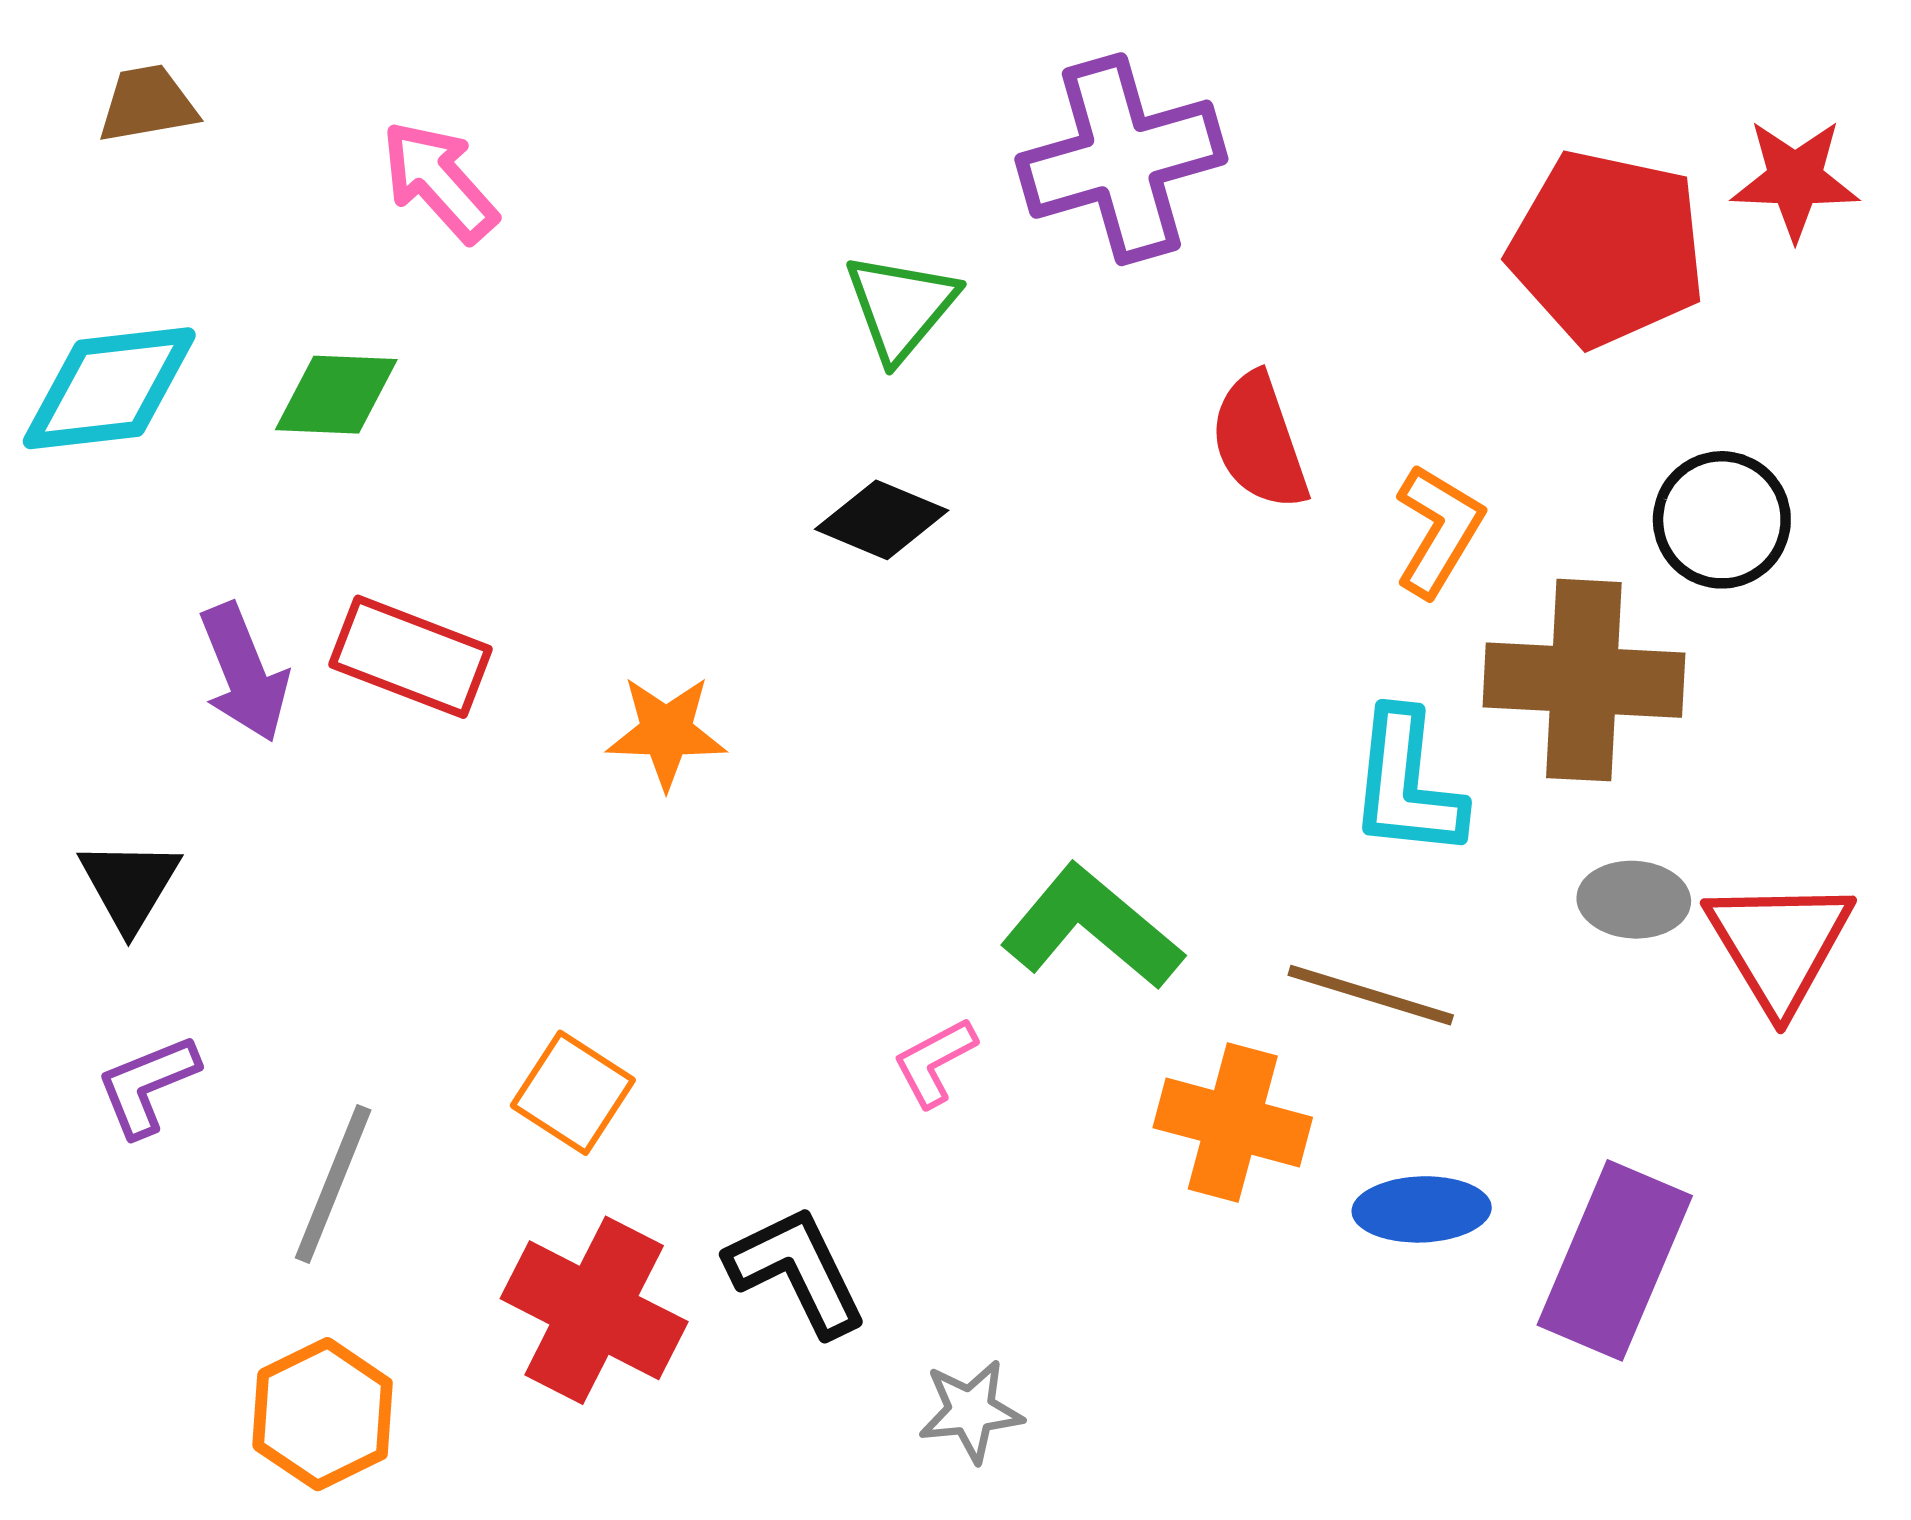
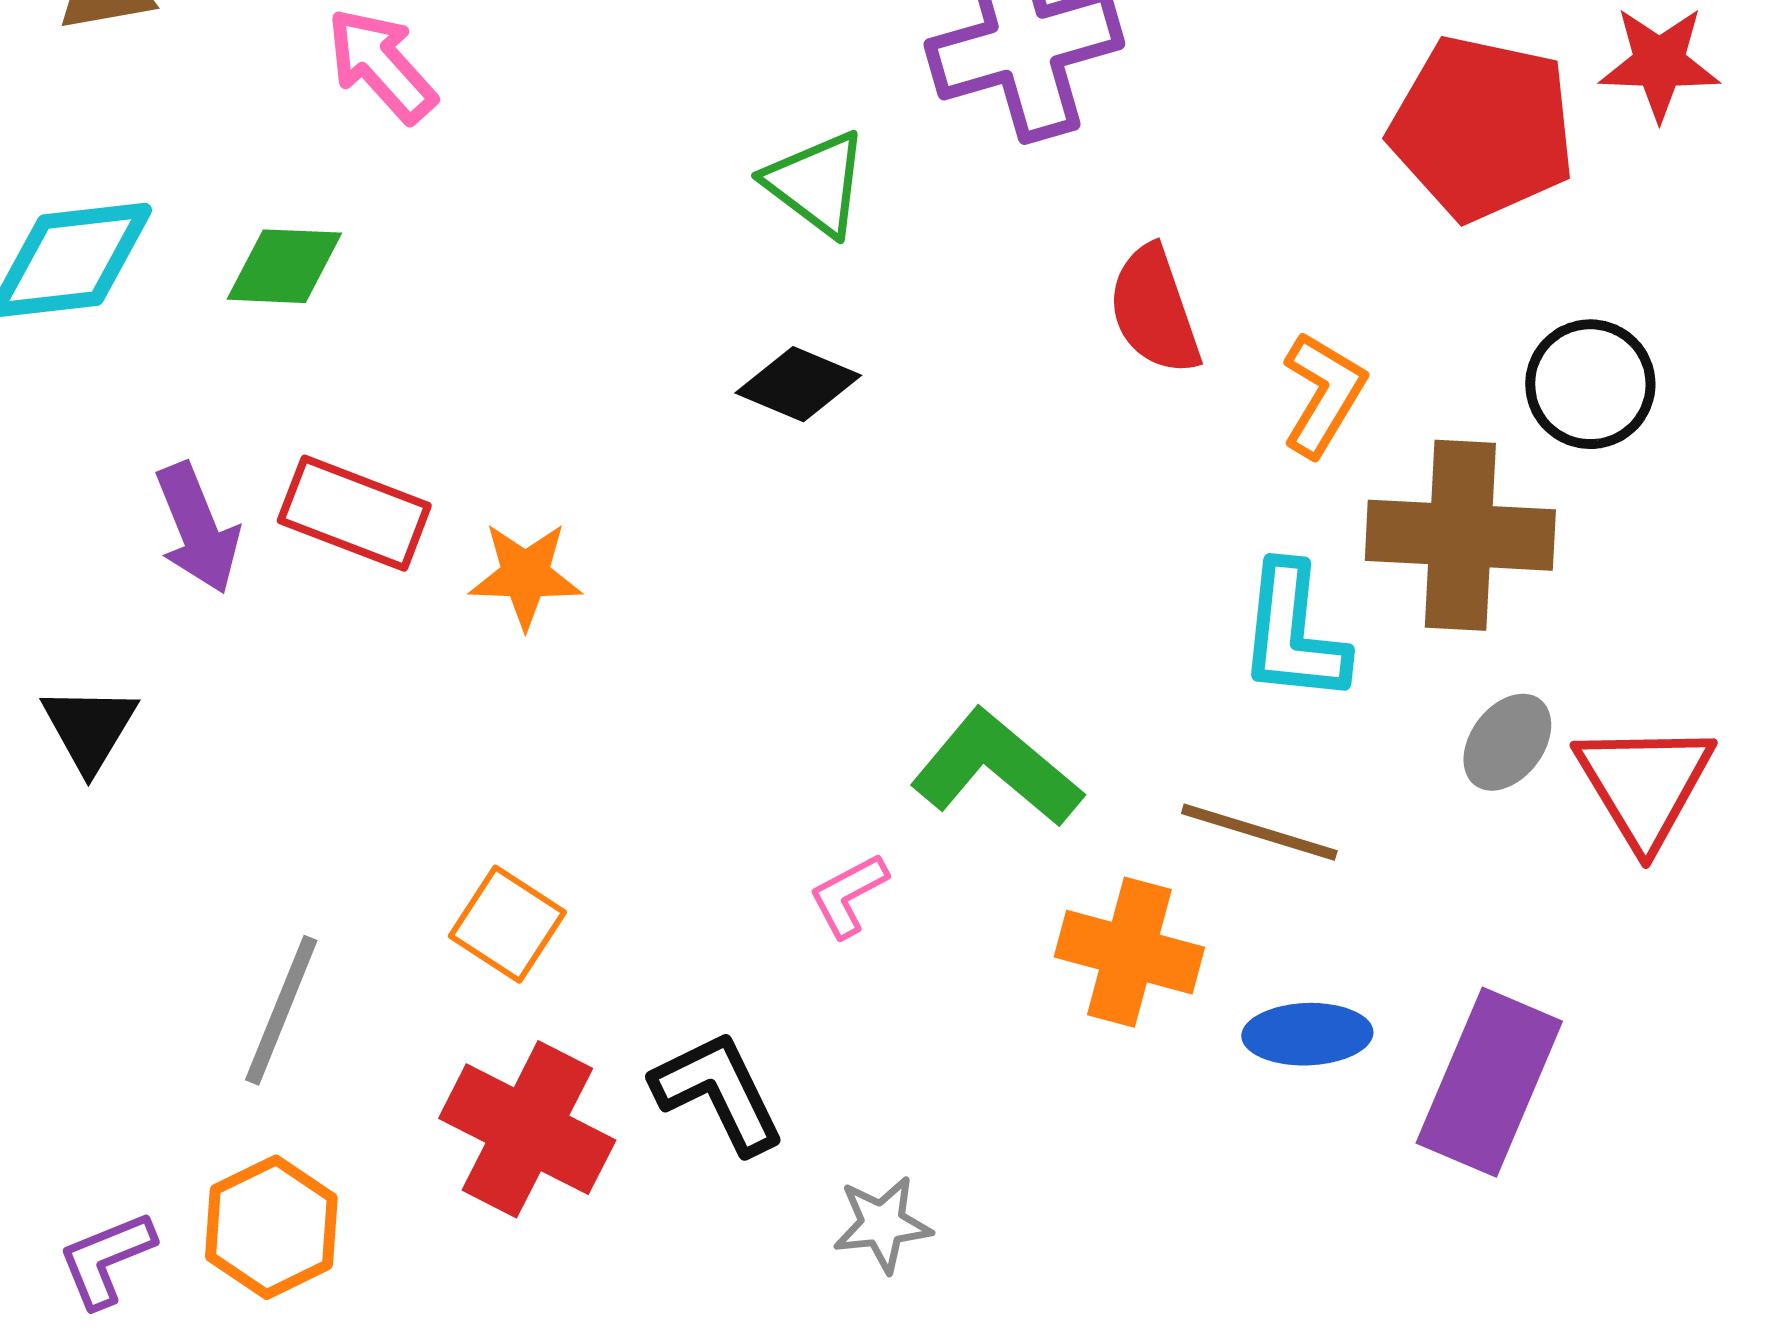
green triangle: (901, 307) -> (816, 183), turned -33
orange star: (666, 732) -> (525, 575), moved
gray ellipse: (1634, 900) -> (1507, 742), turned -56
purple L-shape: (147, 1085) -> (106, 1259), moved

